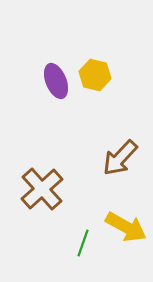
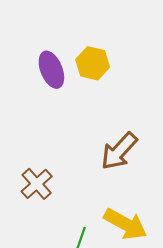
brown cross: (42, 189) -> (37, 184), size x0.7

